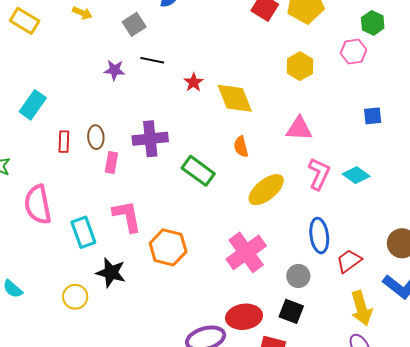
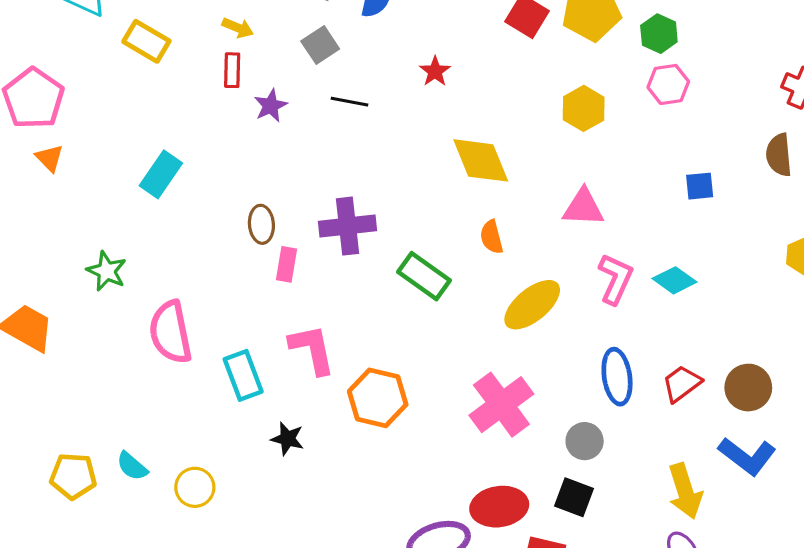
green hexagon: (373, 23) -> (659, 34), moved
purple star: (115, 70) -> (271, 106), moved, turned -30
red star: (194, 82) -> (435, 71), moved
red rectangle: (64, 142) -> (232, 70), moved
red trapezoid: (349, 261) -> (682, 384), moved
black star: (111, 273) -> (288, 439), size x0.7
yellow circle: (75, 297) -> (195, 487), moved

